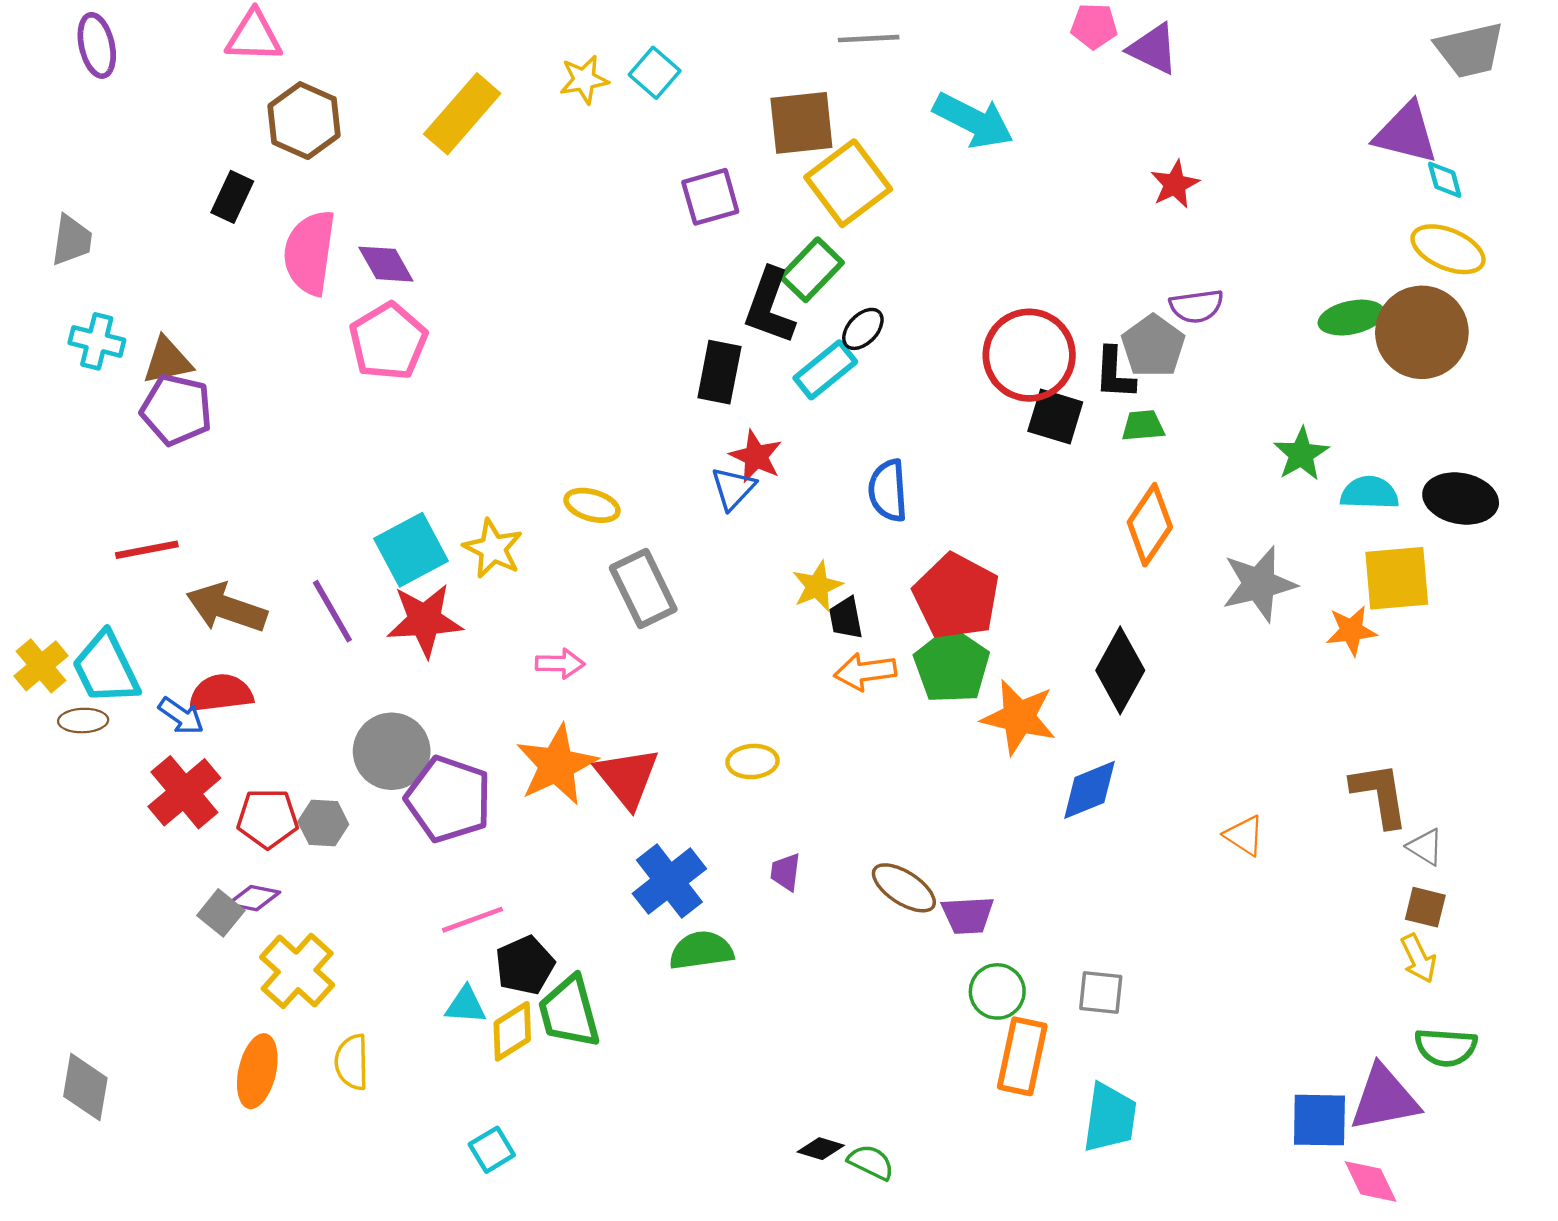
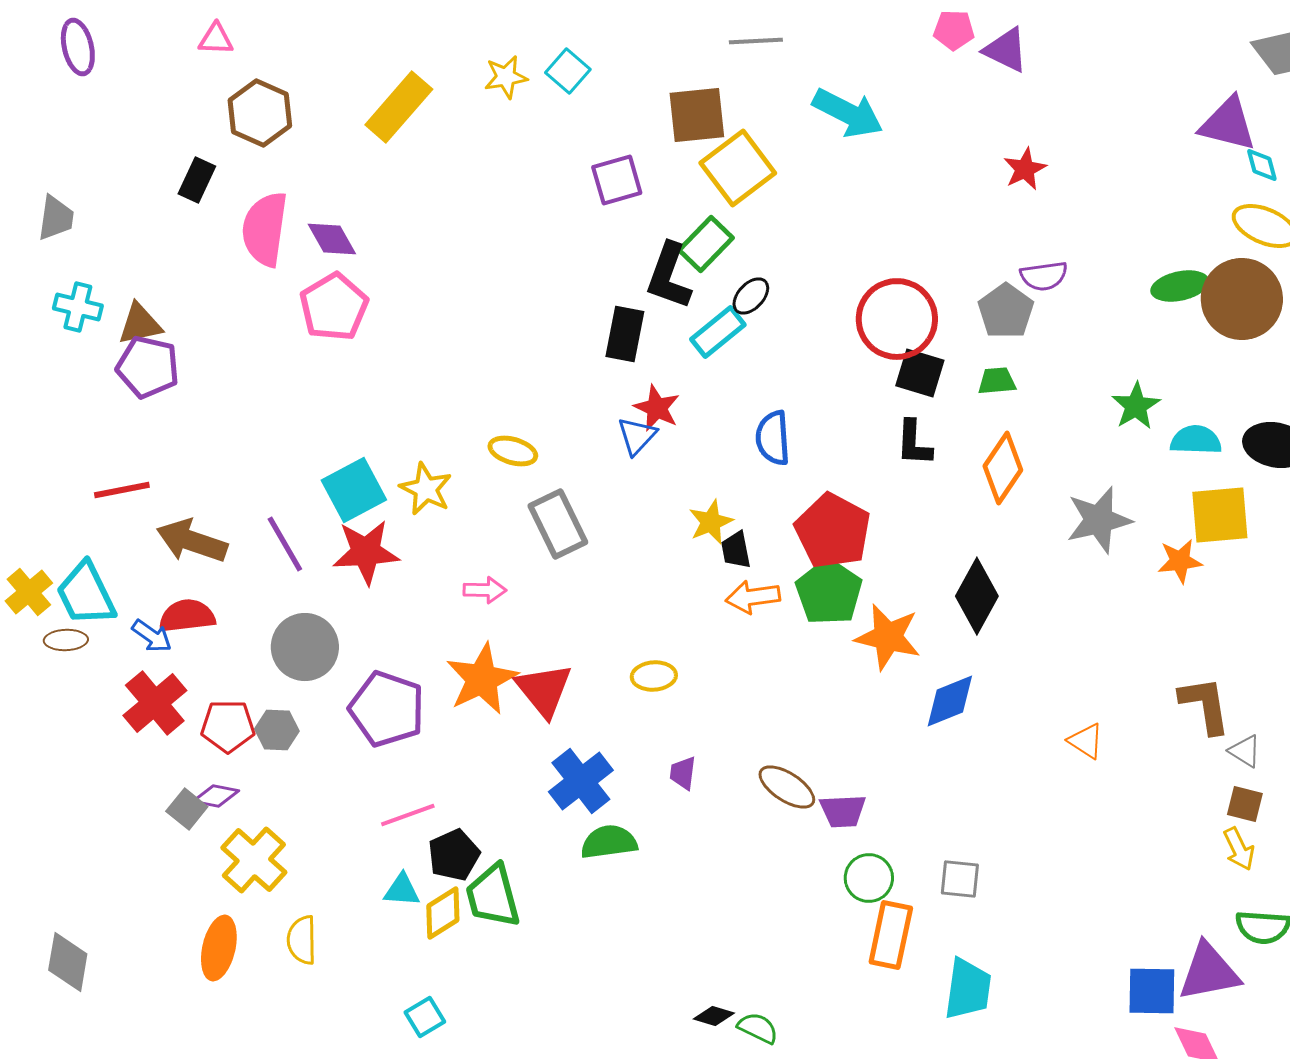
pink triangle: (254, 36) -> (216, 39), size x0.7
black L-shape: (1114, 373) -> (914, 443), moved
gray circle: (392, 751) -> (305, 647), moved

